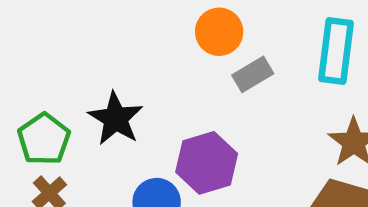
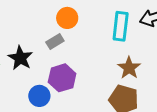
gray rectangle: (253, 74) -> (55, 42), moved

